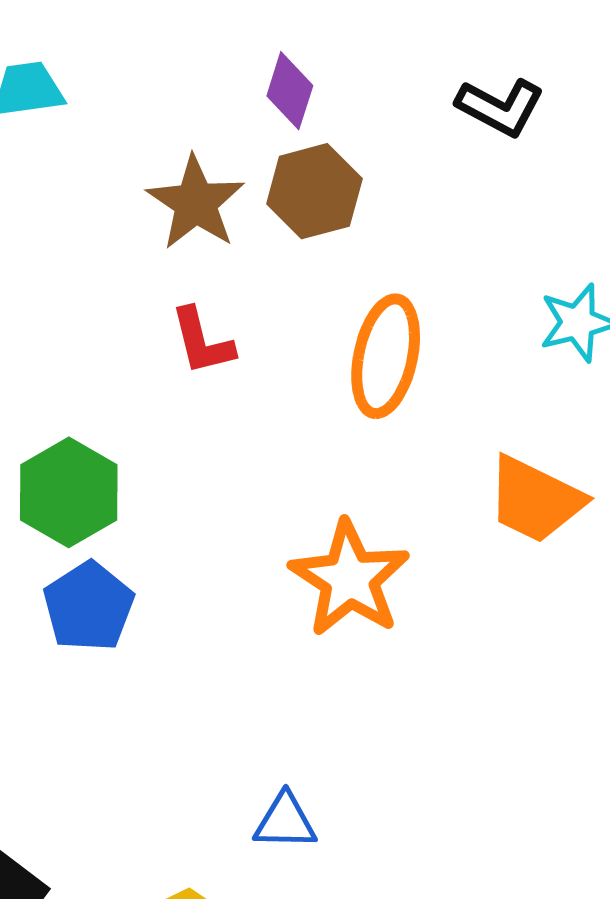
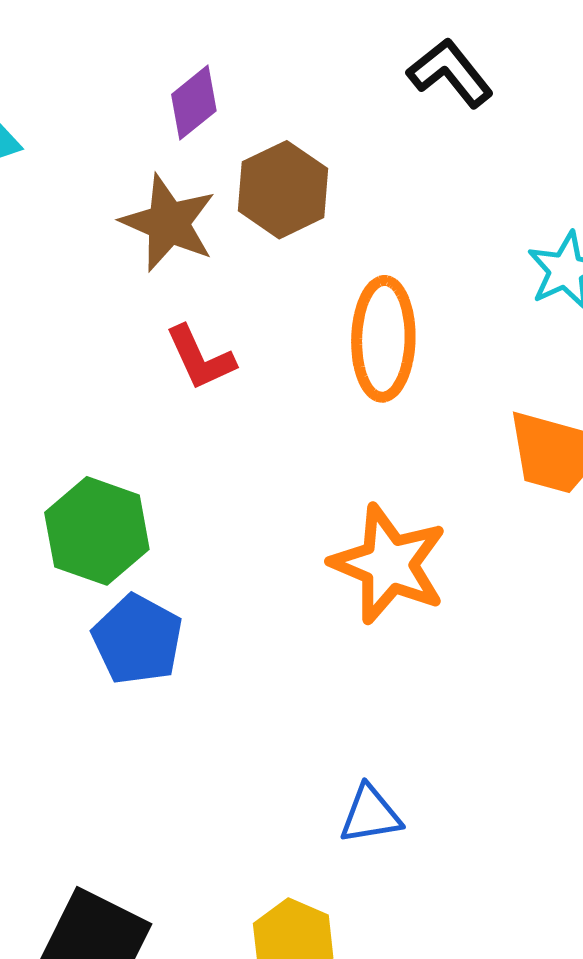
purple diamond: (290, 91) -> (194, 103), moved, turned 44
black L-shape: (500, 107) -> (450, 73), turned -146

